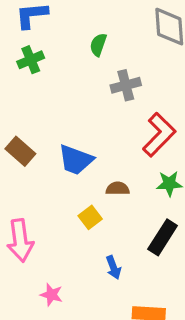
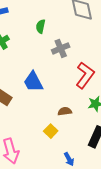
blue trapezoid: (76, 160) -> (33, 82), moved, turned 50

